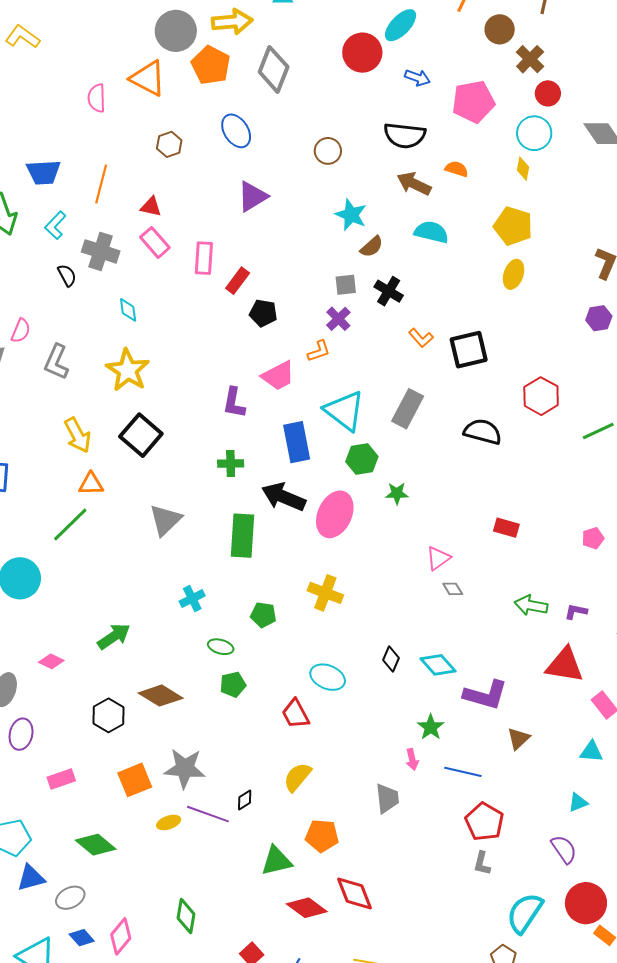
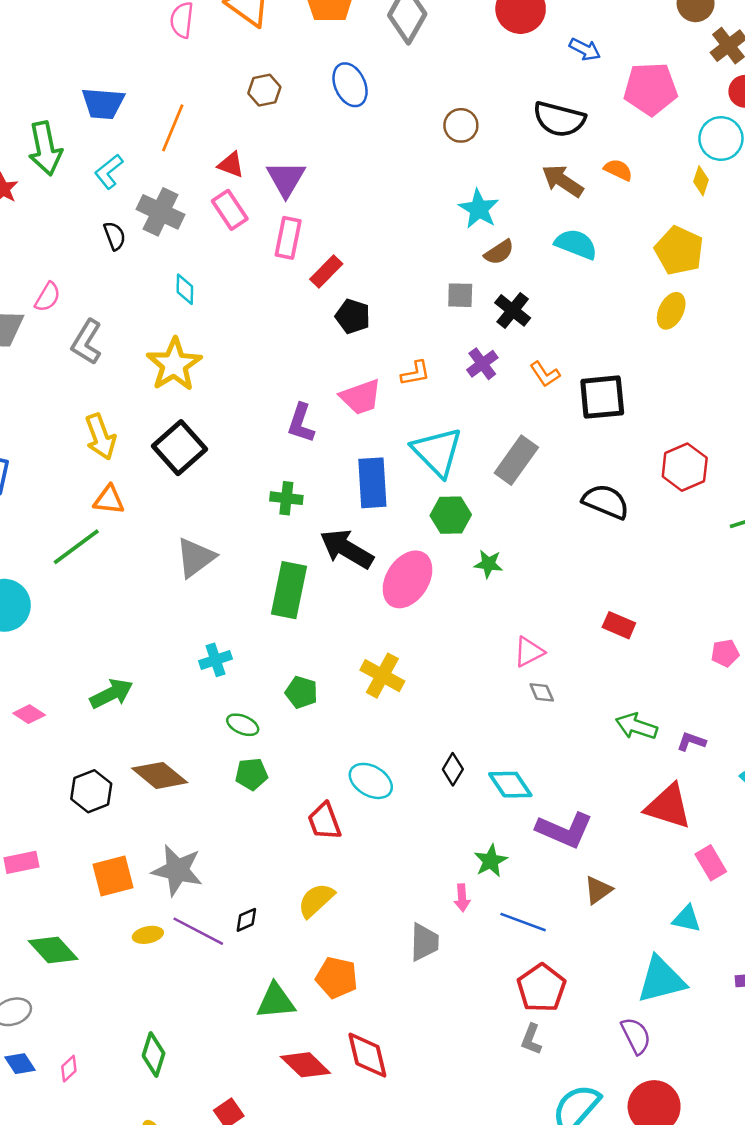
purple triangle: (252, 196) -> (286, 179), moved, turned -36
purple cross: (338, 319) -> (482, 364), moved
cyan triangle: (578, 802) -> (661, 980), size x2.0
pink diamond: (121, 936) -> (69, 1069), size x0.6

